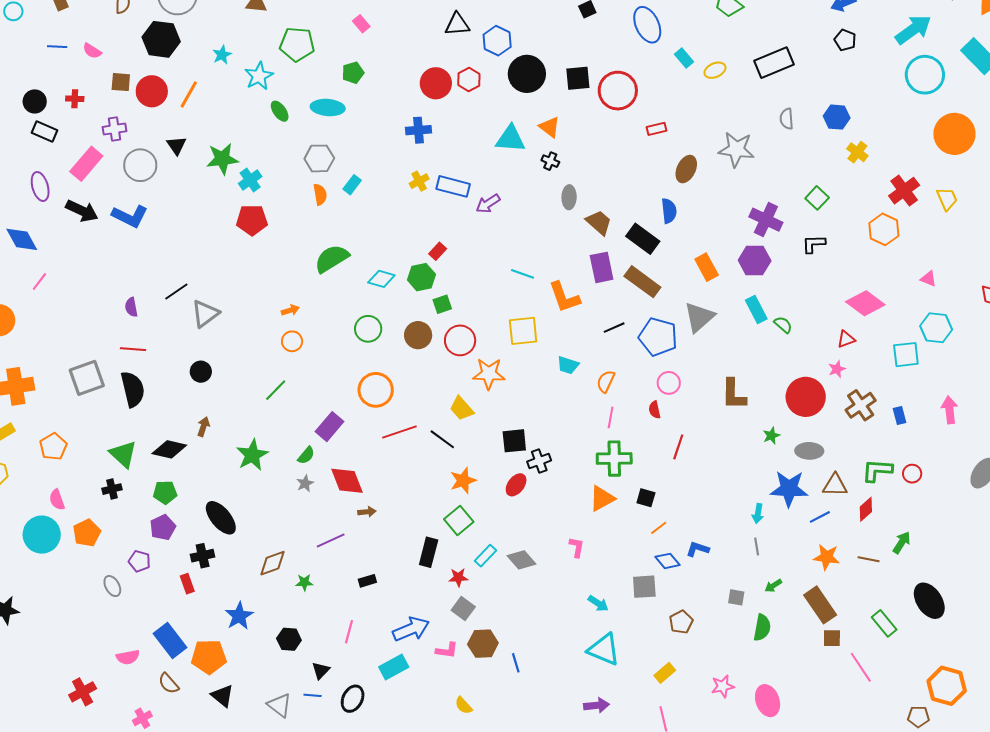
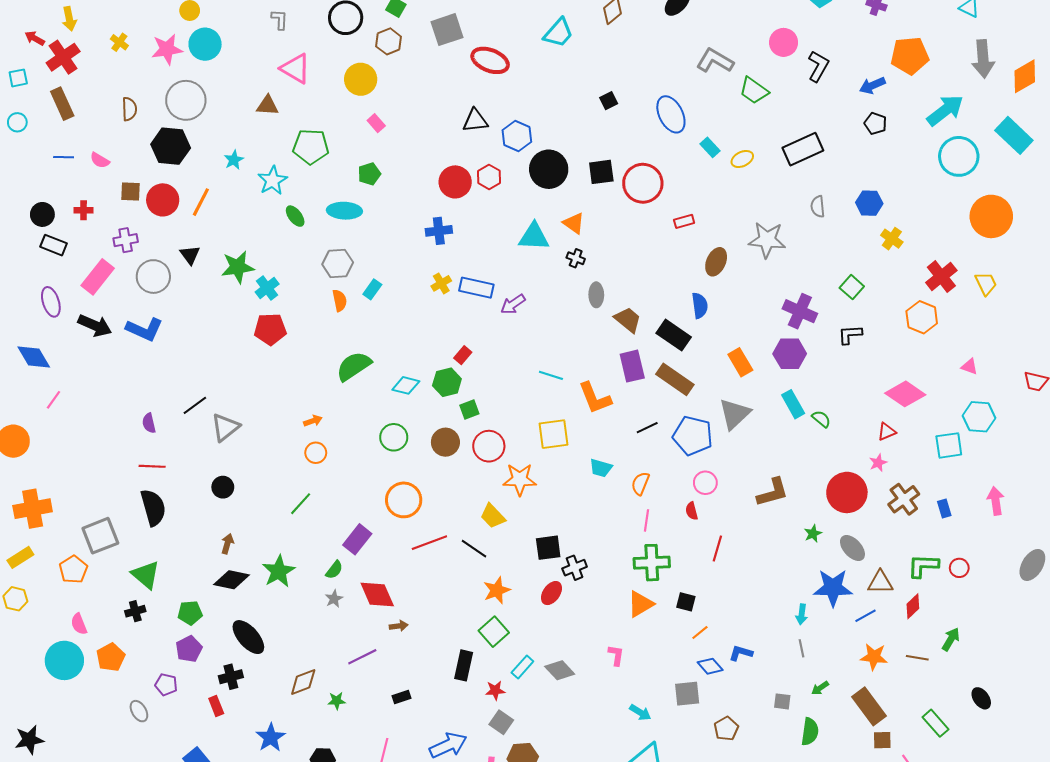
gray square: (87, 378) -> (100, 536), moved
brown L-shape: (734, 394) -> (773, 492), turned -104
black diamond: (169, 449) -> (231, 580), moved
gray ellipse: (809, 451) -> (852, 548), turned 48
black ellipse: (929, 601) -> (981, 698), size x0.6

